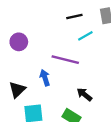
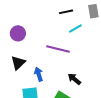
blue arrow: (45, 78) -> (39, 74), moved
black triangle: (17, 90) -> (18, 63), moved

